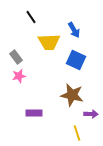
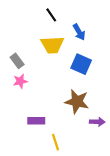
black line: (31, 17) -> (51, 15), moved
yellow line: (77, 133) -> (56, 142), moved

